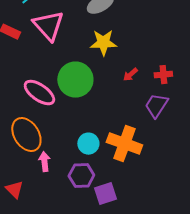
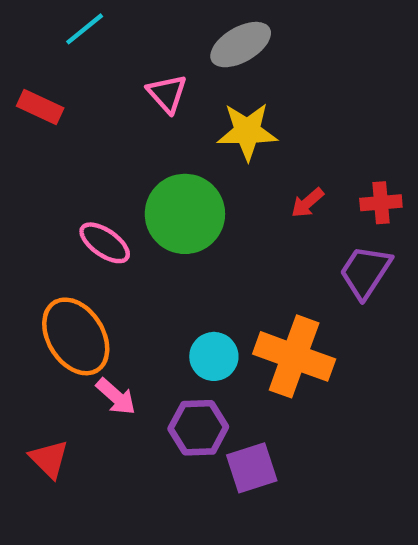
pink triangle: (48, 26) -> (167, 94), moved, size x0.6
pink ellipse: (39, 93) -> (105, 243), size x0.7
pink arrow: (44, 162) -> (116, 397), turned 138

